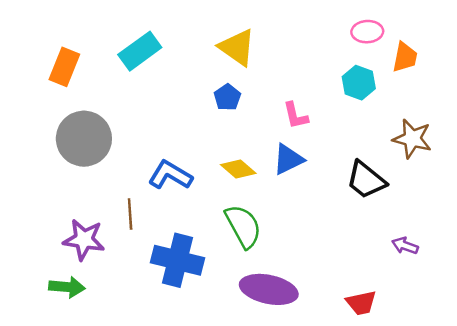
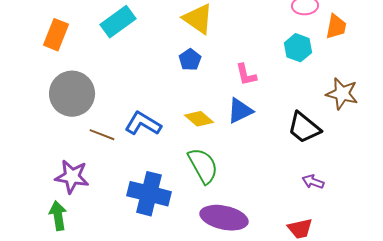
brown line: (130, 214) -> (102, 135), moved, turned -65
purple arrow: (405, 246) -> (313, 182), moved
green arrow: (67, 287) -> (58, 216), turned -104

